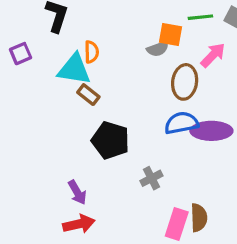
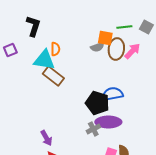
brown ellipse: (185, 82) -> (116, 49), moved
brown rectangle: (88, 95) -> (53, 76), size x1.5
purple ellipse: (211, 131) -> (108, 122), moved
black pentagon: (110, 140) -> (97, 103), moved

